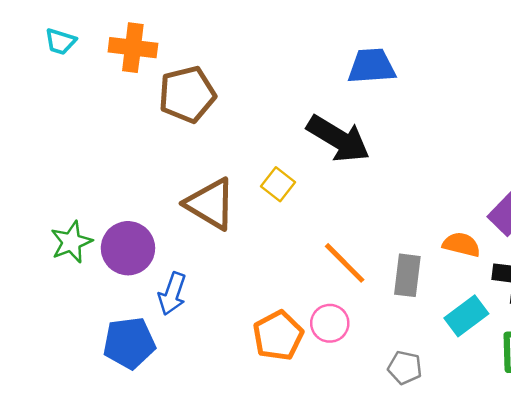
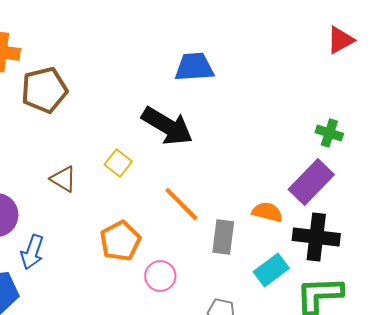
brown triangle: (210, 204) -> (63, 179), size x0.6
orange line: (345, 263) -> (181, 204), moved
orange pentagon: (278, 336) -> (120, 241), moved

